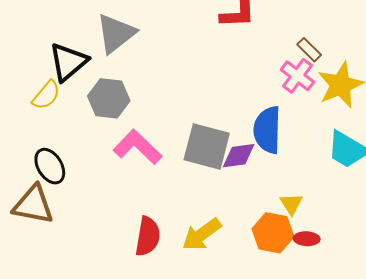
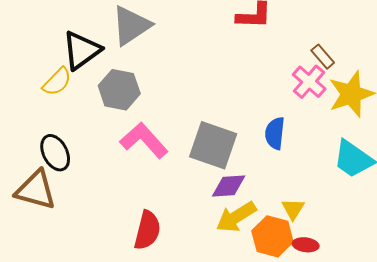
blue semicircle: (267, 130) -> (275, 133), size x0.7
purple diamond: (239, 156) -> (229, 186), moved
yellow arrow: (202, 234) -> (236, 217), moved

